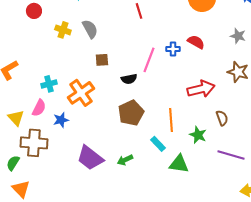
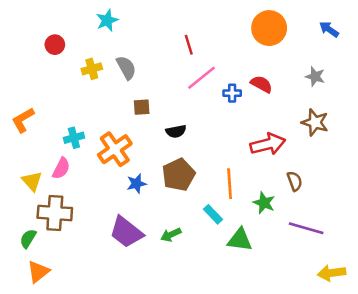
yellow cross: (63, 30) -> (92, 69), turned -35
pink line: (149, 60) -> (202, 78), moved, turned 30
blue star: (61, 120) -> (136, 184), moved
orange triangle: (21, 189) -> (38, 272), turned 36

